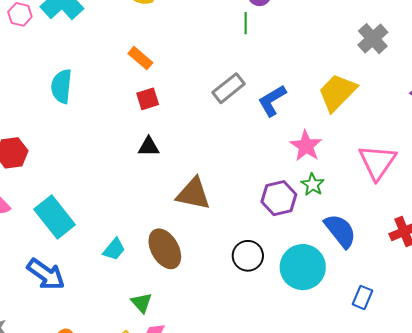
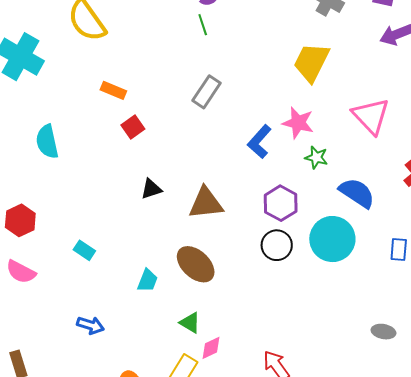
blue L-shape: (272, 101) -> (259, 142), moved
black triangle: (149, 147) -> (151, 189), moved
purple hexagon: (279, 198) -> (281, 203), moved
cyan rectangle: (55, 217) -> (84, 250), moved, size x0.5
blue arrow: (46, 274) -> (90, 325), size x0.7

